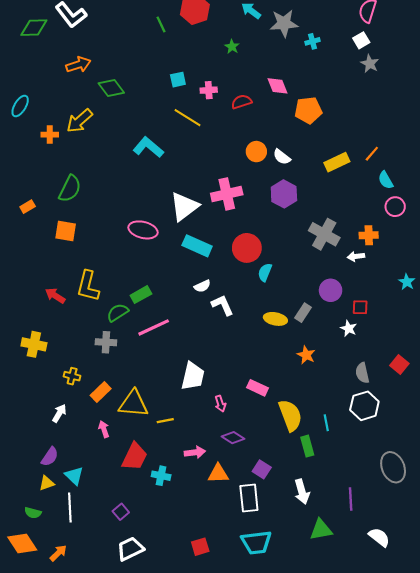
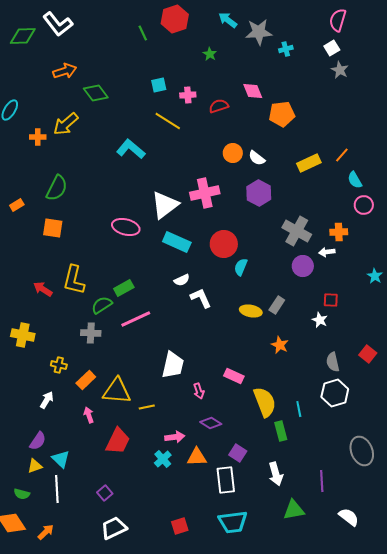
purple circle: (331, 290) -> (303, 266), moved
cyan cross: (161, 476) -> (163, 459), moved, turned 36

